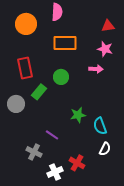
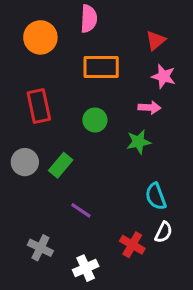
red triangle: (108, 26) -> (156, 41), moved, turned -32
green rectangle: (39, 92) -> (61, 165), moved
green star: (78, 115) -> (139, 142), moved
gray cross: (34, 152) -> (40, 248), moved
red cross: (77, 163) -> (132, 245), moved

